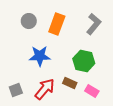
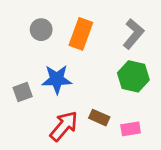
green hexagon: (84, 61) -> (133, 76), moved
gray square: (16, 90) -> (23, 92), moved
pink rectangle: (92, 91) -> (131, 129), turned -40

